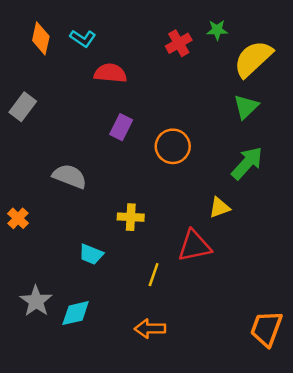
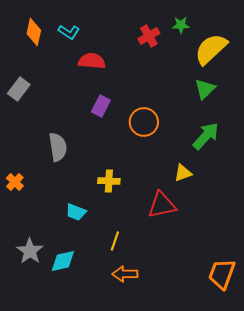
gray semicircle: (70, 176) -> (58, 147), turned 60
yellow line: (154, 275) -> (115, 241), moved

